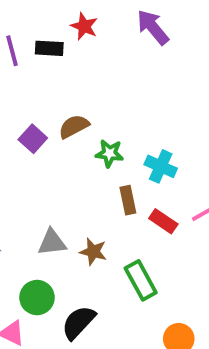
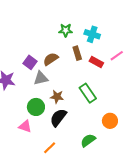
brown semicircle: (74, 126) -> (51, 59), moved
purple square: (33, 139) -> (30, 62), moved
brown star: (93, 252) -> (57, 97), moved

